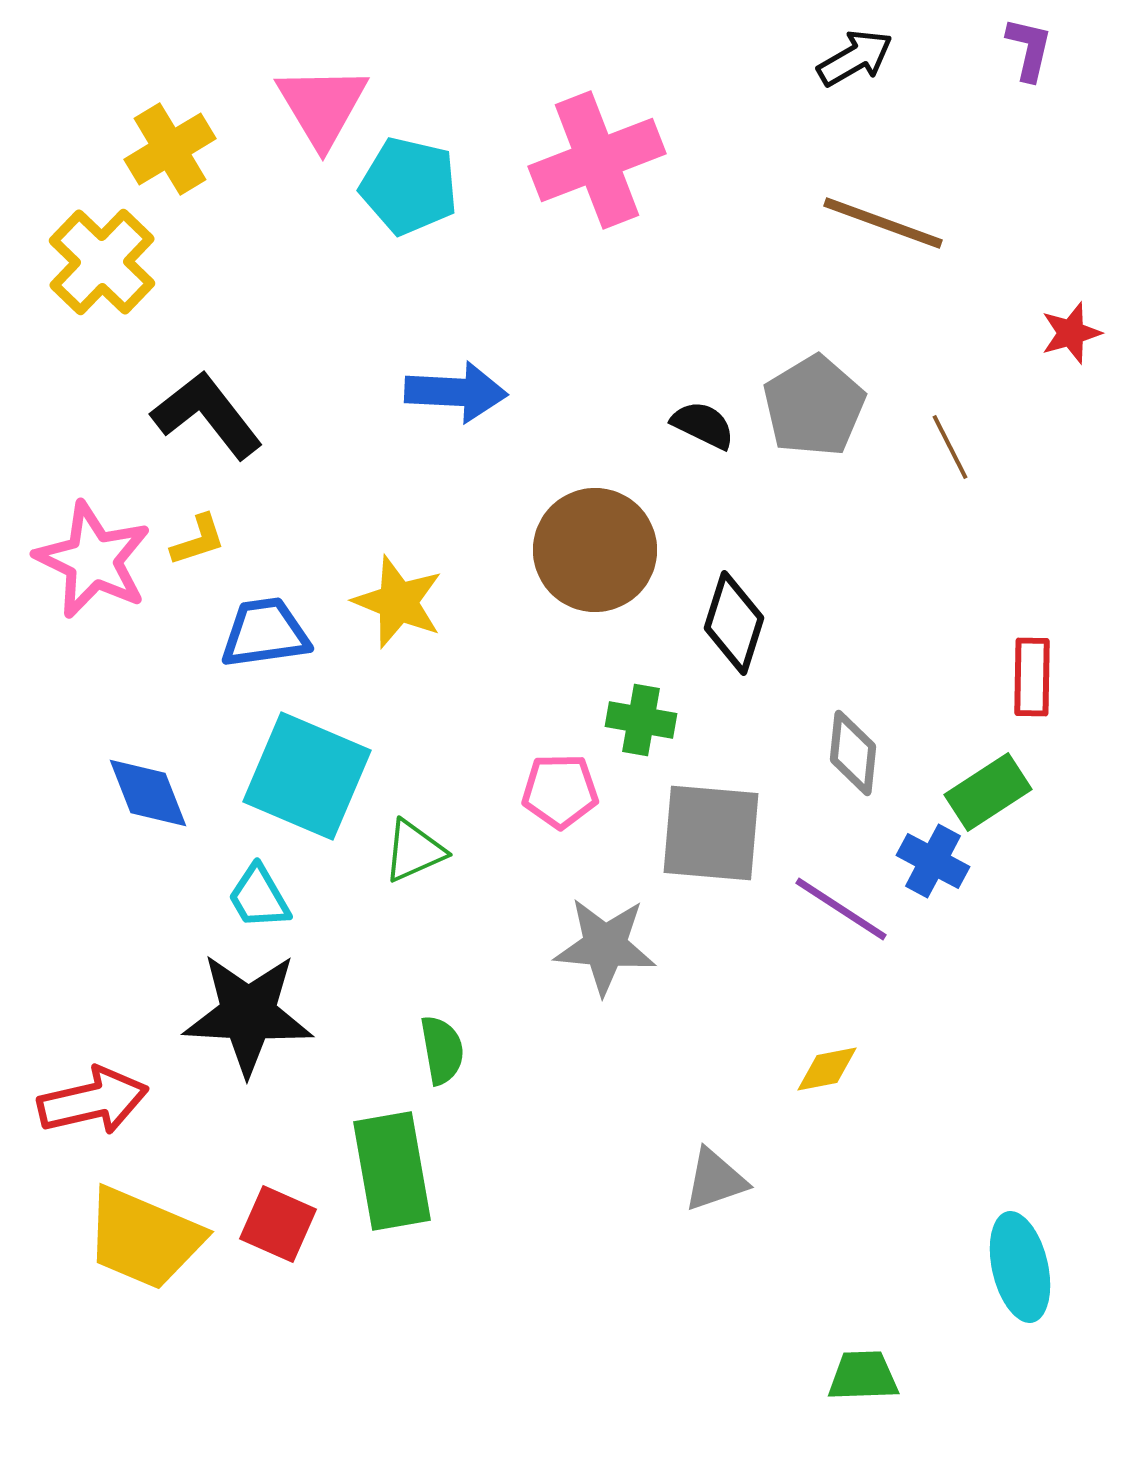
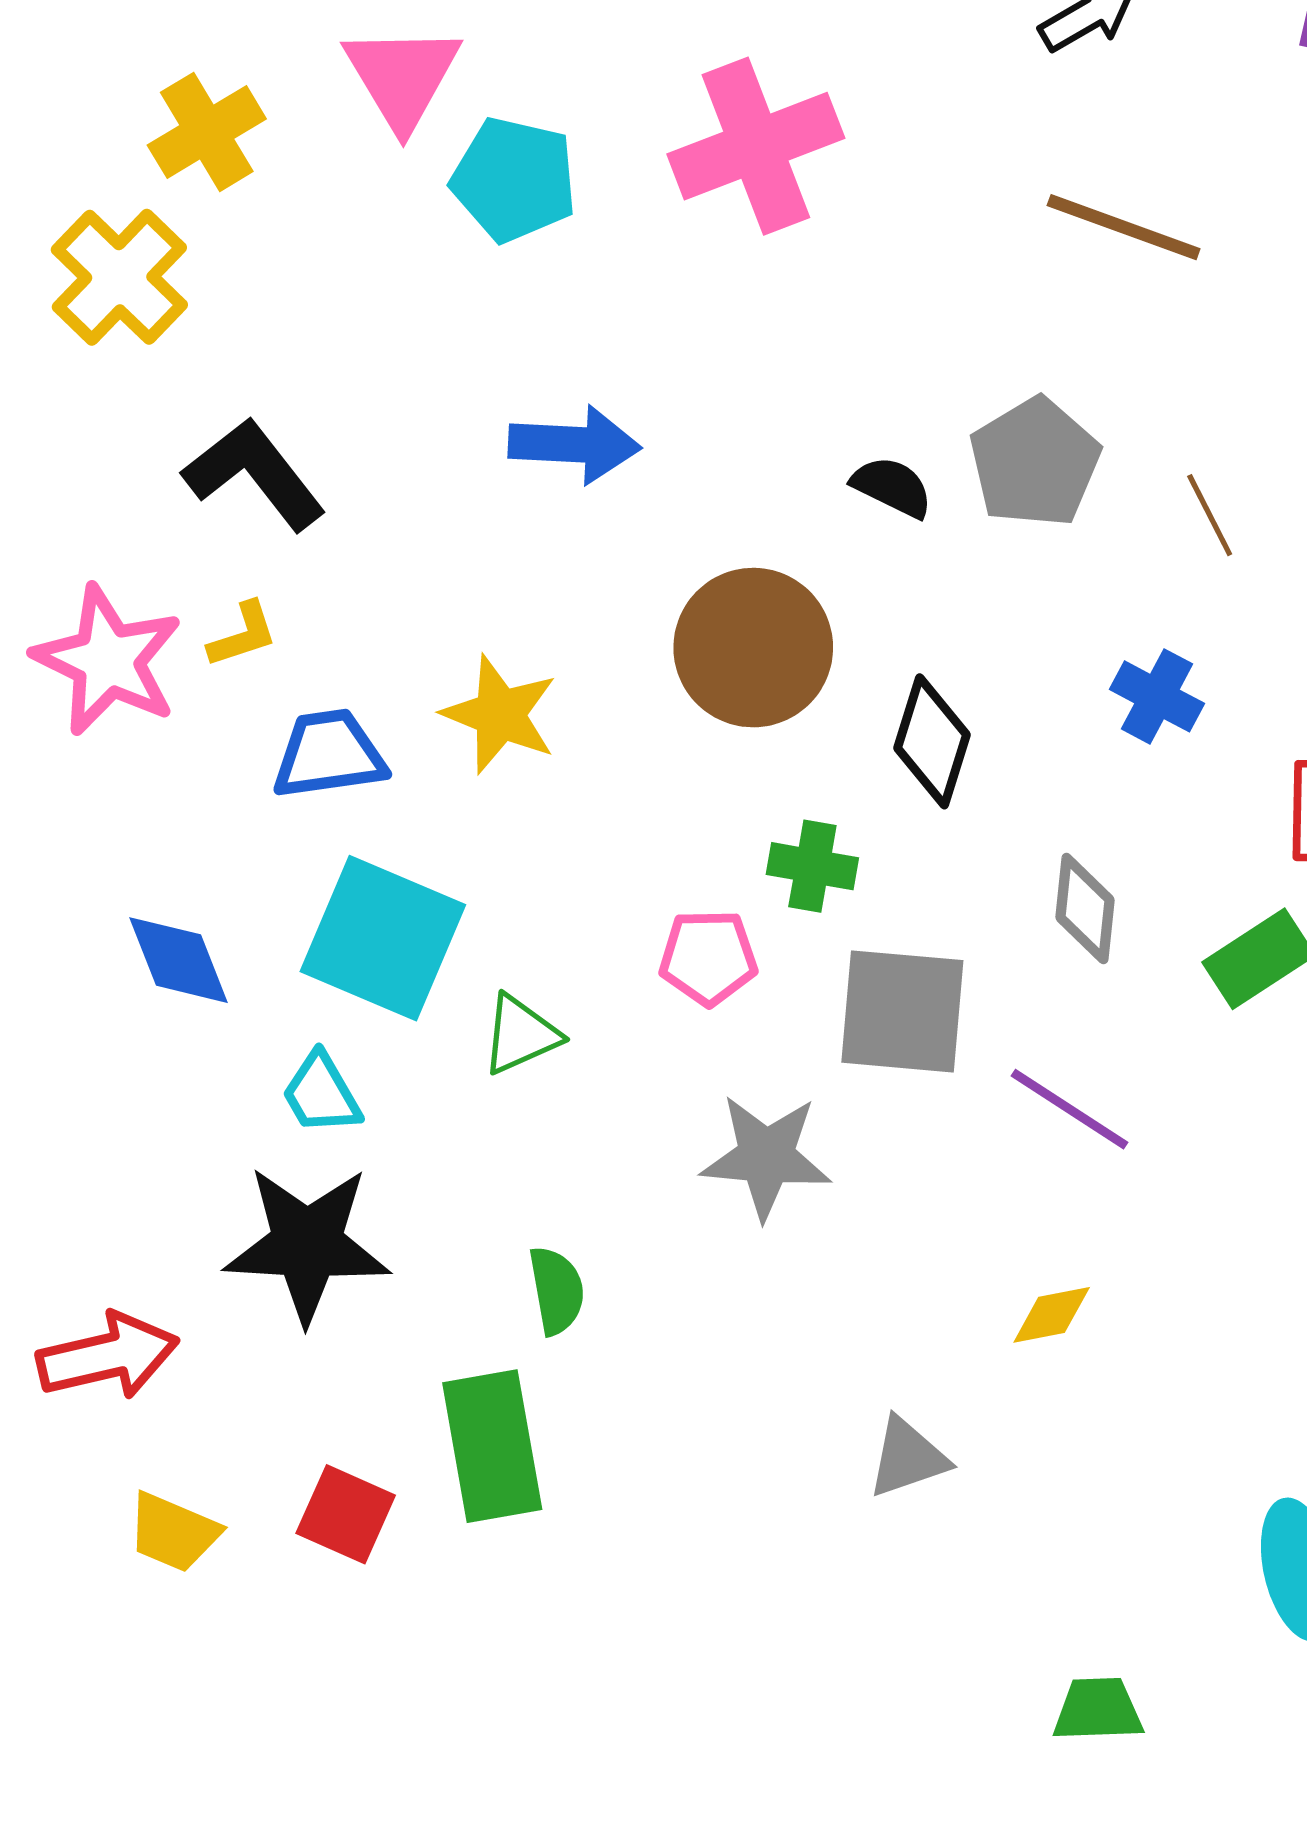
blue cross: (933, 861) -> (1157, 696), moved
yellow trapezoid: (144, 1238) -> (173, 1532), size x0.6

